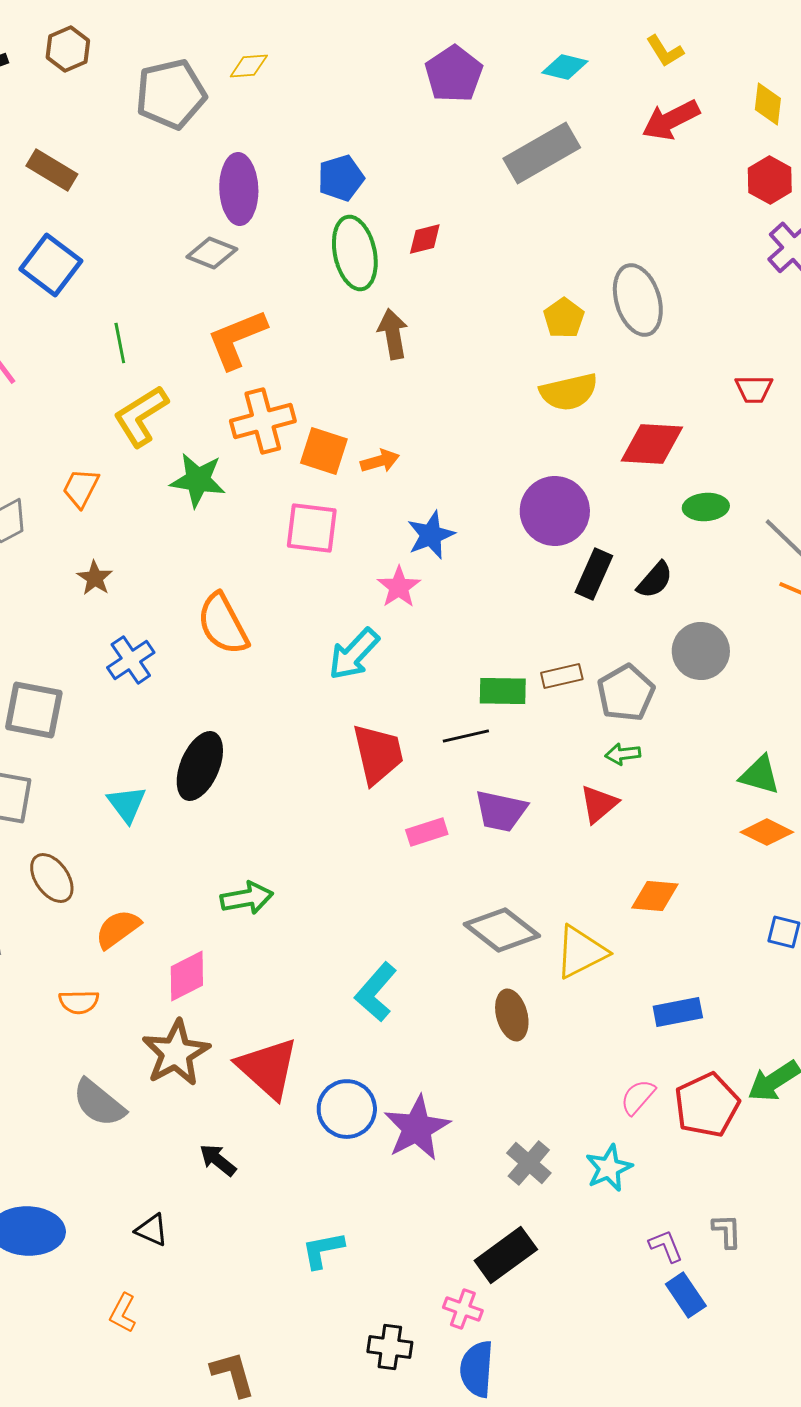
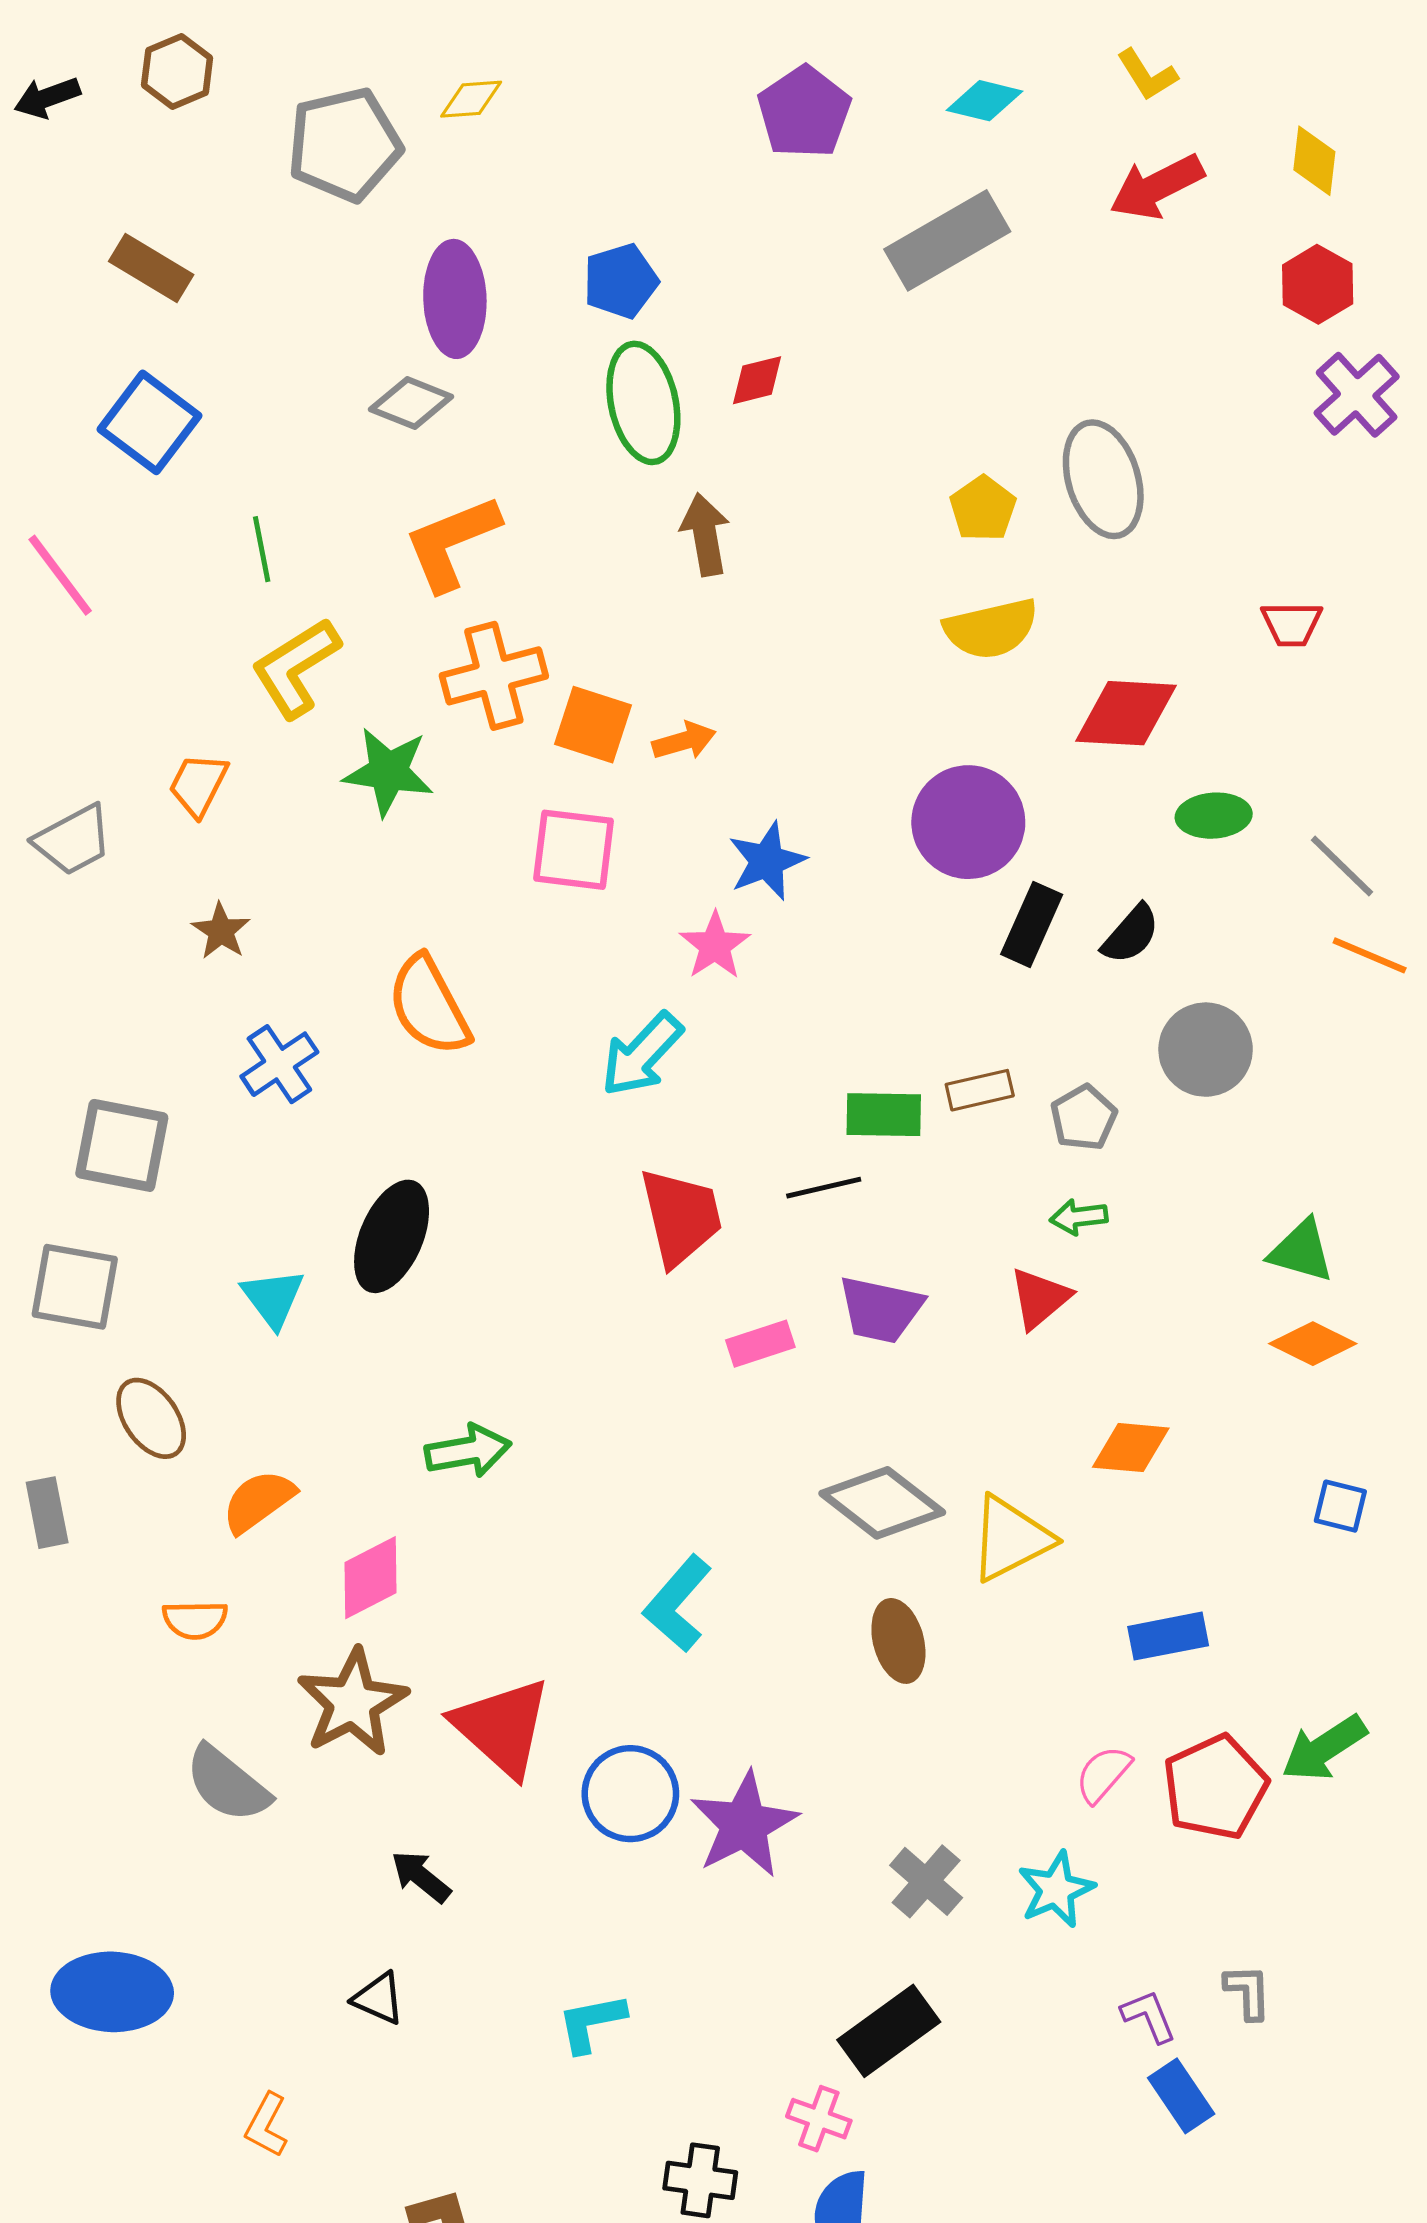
gray pentagon: (626, 693) -> (1084, 1118), size x0.7
black triangle: (152, 1230) -> (379, 1998), moved

